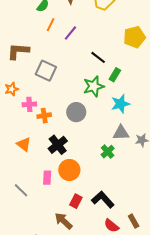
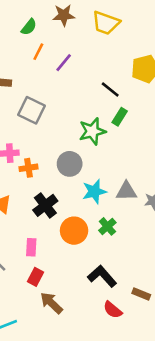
black line: (98, 57) -> (110, 90), moved
cyan star: (120, 104) -> (94, 192), moved
green cross: (108, 152) -> (107, 226), moved
orange circle: (69, 170) -> (74, 231), moved
red rectangle: (76, 201) -> (36, 277), moved
brown rectangle: (134, 221) -> (141, 294), moved, turned -40

